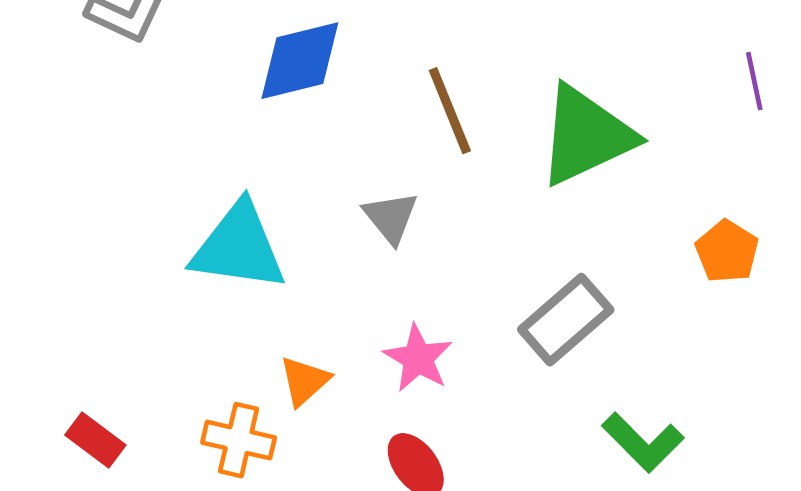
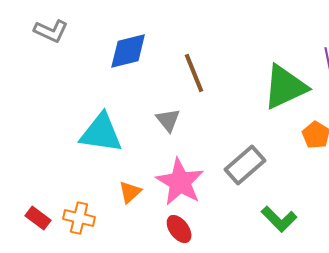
green triangle: (586, 136) -> (285, 87), moved
pink star: (418, 358) -> (180, 182), size x1.6
orange cross: (239, 440) -> (79, 218), moved

